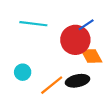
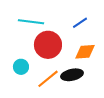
red circle: (75, 40) -> (48, 45), moved
orange diamond: (92, 56) -> (85, 52), turned -65

